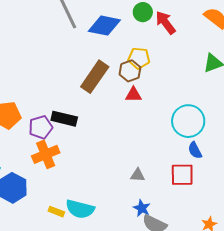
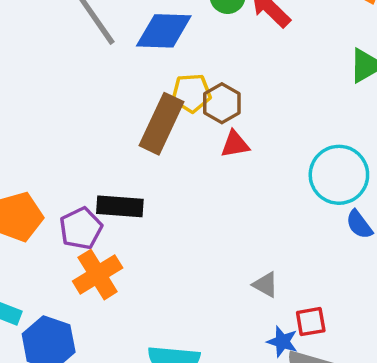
yellow pentagon: (139, 58) -> (191, 93), moved
gray triangle: (138, 175) -> (265, 285), turned 35
red square: (182, 175) -> (311, 322), moved, size x0.7

